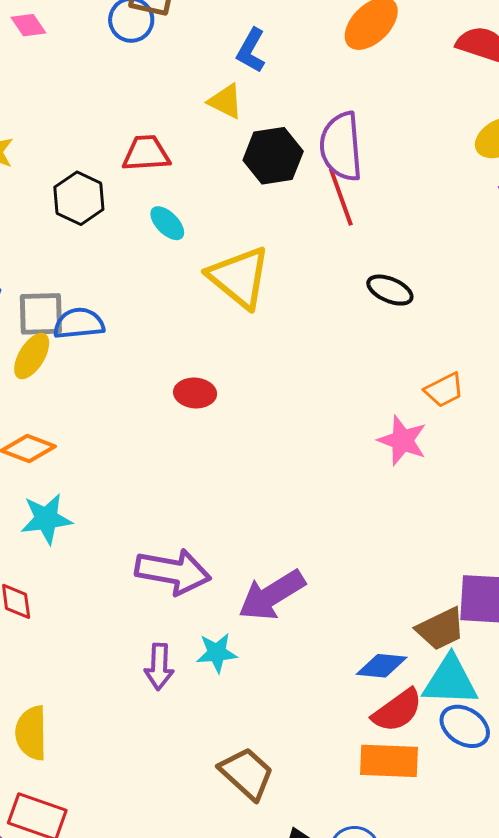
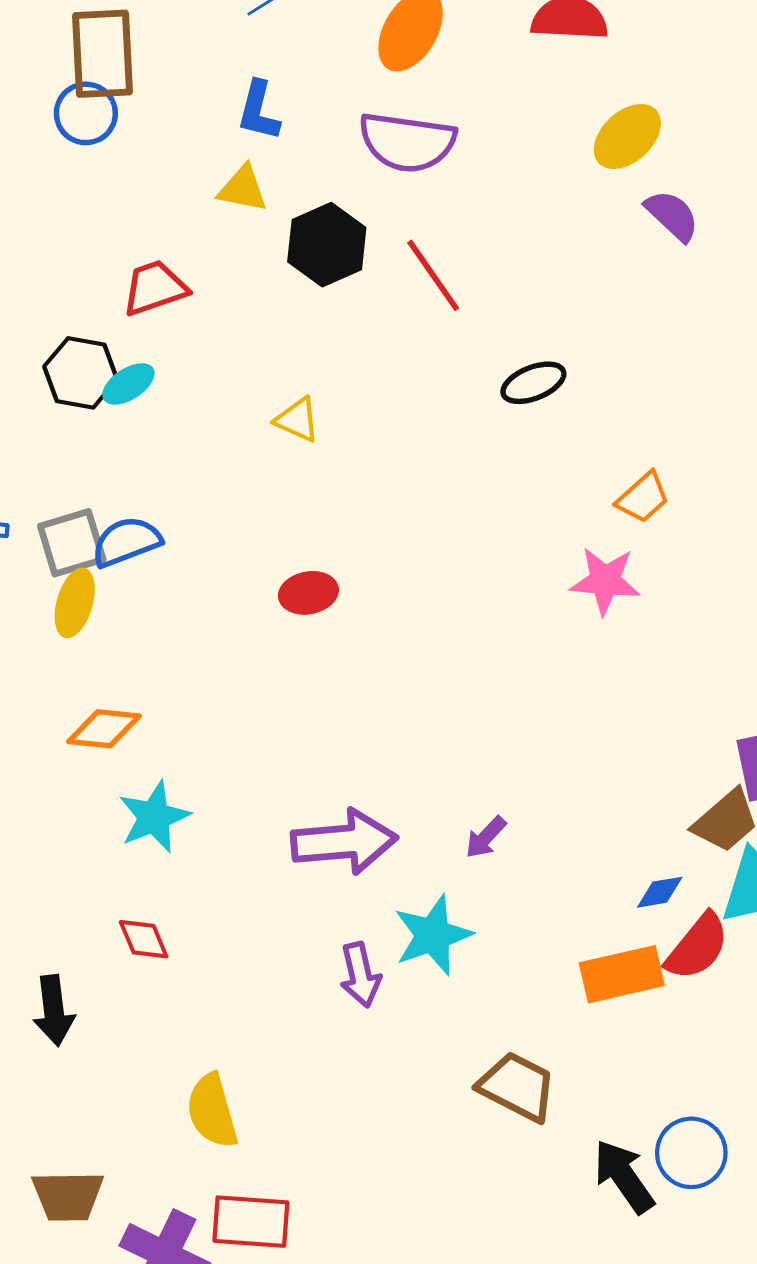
purple semicircle: (341, 146) -> (407, 142), moved, turned -62
cyan ellipse: (167, 223) -> (128, 384), moved, turned -63
yellow triangle: (239, 277) -> (297, 420), moved, size x0.5
black ellipse: (390, 290) -> (533, 383), turned -30
purple arrow: (272, 595) -> (486, 837), size x0.5
cyan star: (217, 653) -> (433, 935), size x1.4
blue diamond: (382, 666) -> (660, 892), size x0.7
orange rectangle: (389, 761) -> (622, 974), moved

